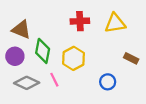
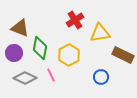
red cross: (80, 21) -> (75, 20), turned -30
yellow triangle: (115, 23) -> (100, 33), moved
brown rectangle: (131, 58) -> (123, 55), size x1.5

